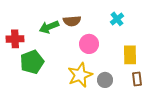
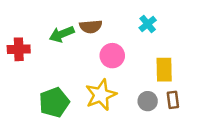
green pentagon: (32, 62) -> (54, 102), moved
gray circle: (105, 80) -> (148, 101), moved

